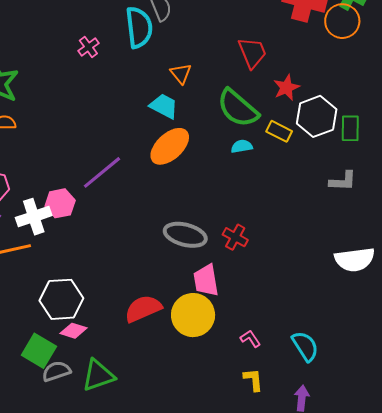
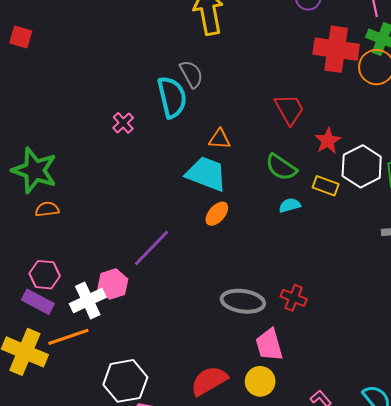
orange triangle: (181, 74) -> (220, 139), turned -40
cyan trapezoid: (164, 106) -> (206, 174), size x1.4
green semicircle: (238, 108) -> (281, 167), size x0.7
orange ellipse: (170, 146) -> (217, 214), size x0.6
yellow circle: (193, 315) -> (260, 381), size x0.7

